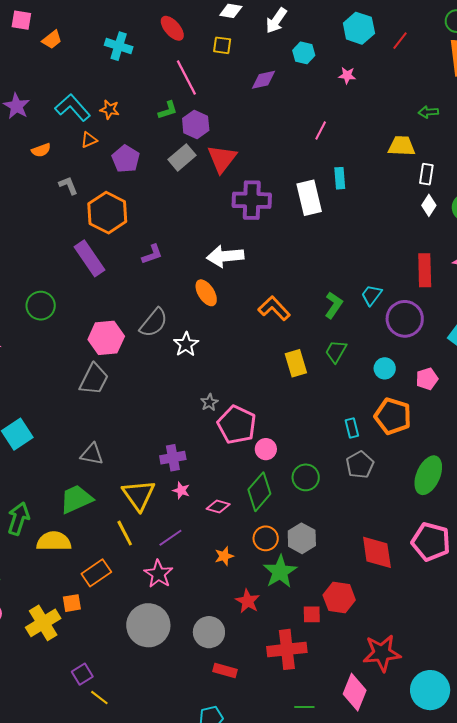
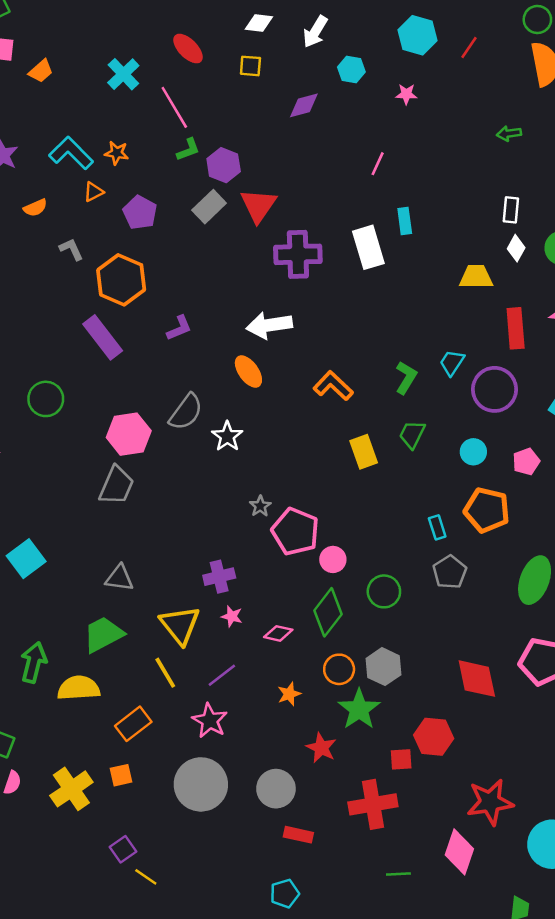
cyan cross: (119, 46) -> (123, 74), turned 32
pink line: (186, 78) -> (174, 107), moved
yellow trapezoid: (402, 146) -> (476, 277), moved
orange square: (72, 603) -> (121, 775), moved

